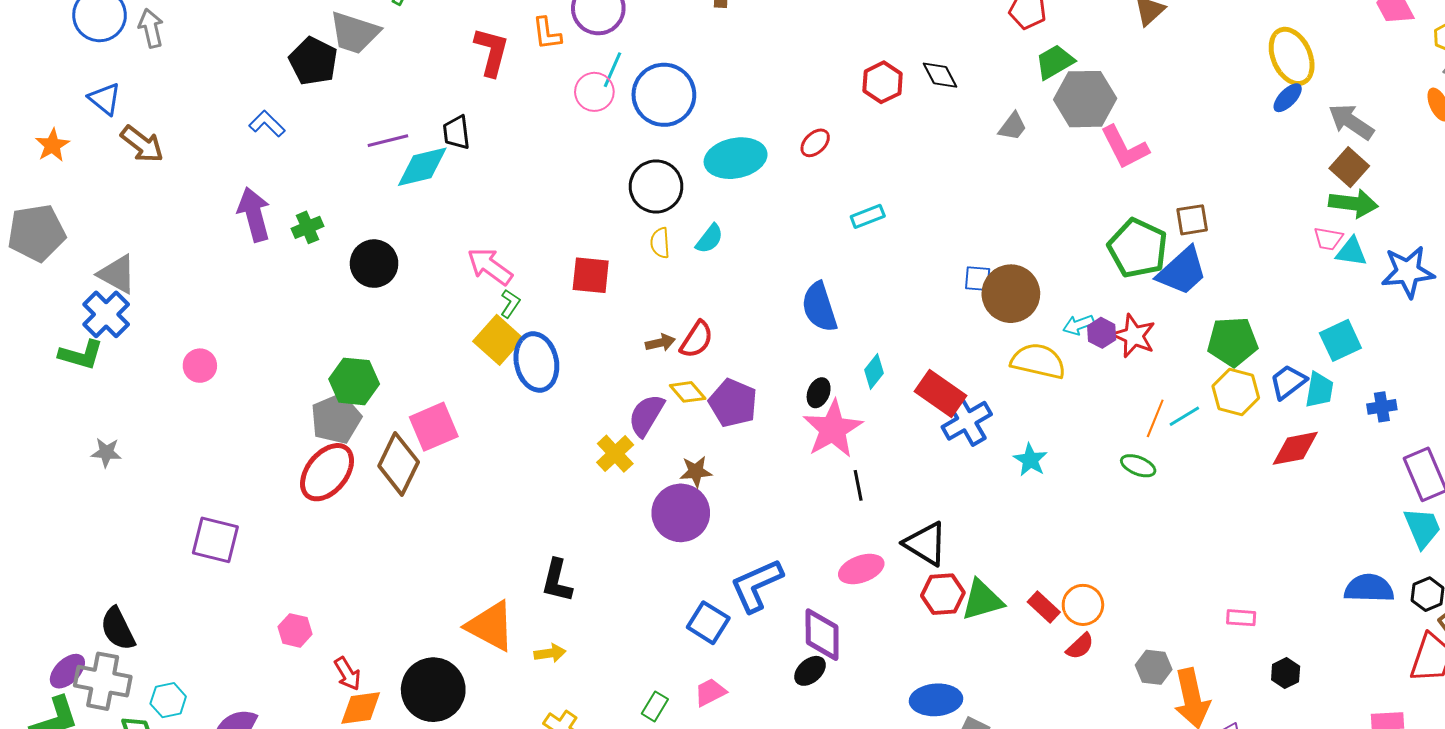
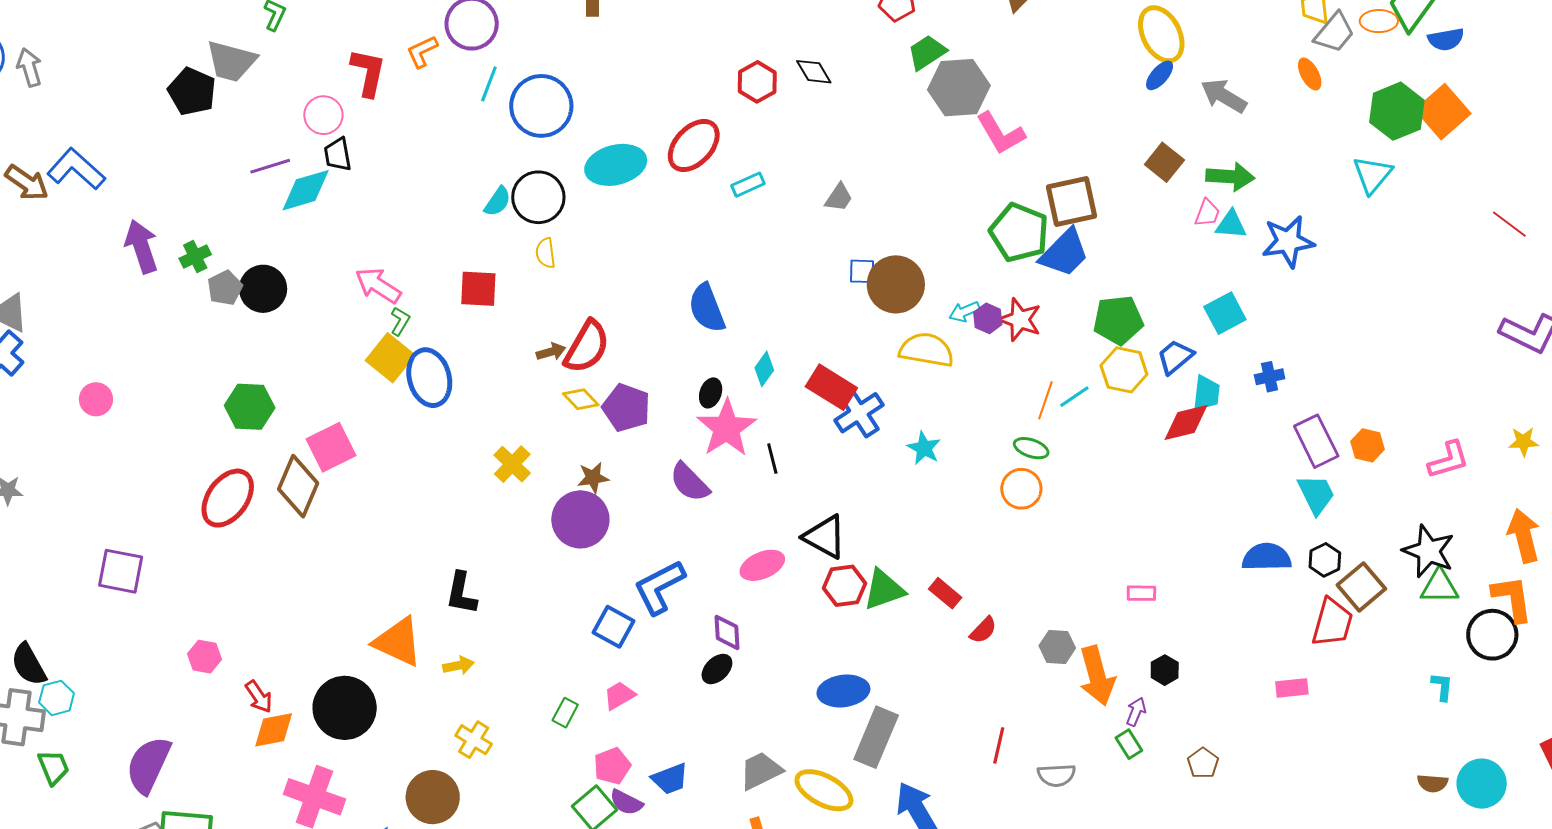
orange L-shape: (547, 34) -> (422, 52), turned 75
pink circle: (594, 92) -> (323, 115), moved
blue L-shape: (267, 124) -> (76, 169), moved, size x1.6
gray trapezoid: (1013, 126) -> (839, 197), moved
red ellipse: (815, 143) -> (694, 146), size x1.8
brown square: (1349, 167) -> (1164, 162), moved
cyan rectangle: (868, 216) -> (748, 185), moved
brown square: (1192, 220) -> (1071, 202), size x1.6
cyan semicircle: (710, 239) -> (498, 202), moved
pink trapezoid: (1328, 239) -> (1207, 213), turned -76
red semicircle: (697, 340) -> (587, 347), size x1.4
cyan trapezoid: (1319, 390) -> (1206, 393), moved
purple semicircle: (646, 415) -> (690, 482), moved, turned -72
gray pentagon: (336, 419) -> (225, 288), moved, size x0.7
black line: (858, 485) -> (772, 459), moved
orange circle: (1083, 605) -> (1021, 489), moved
purple diamond: (822, 635) -> (727, 632), size x0.7
black hexagon: (1286, 673) -> (1165, 670), moved
cyan hexagon: (168, 700) -> (57, 698), moved

